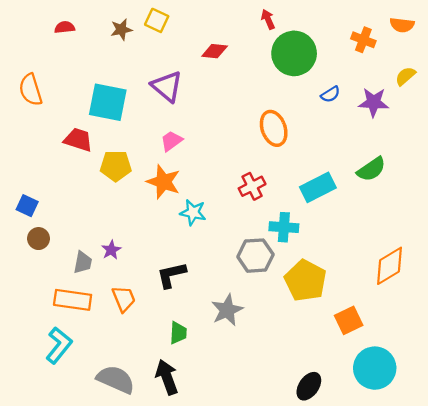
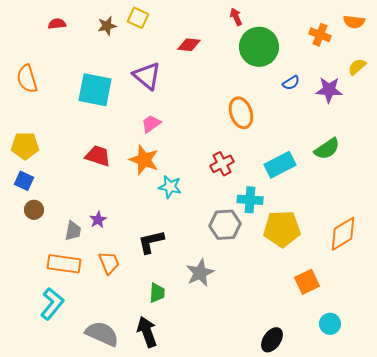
red trapezoid: (78, 140) -> (98, 156), moved
yellow pentagon: (116, 166) -> (25, 146), moved
yellow pentagon: (305, 281) -> (282, 229), moved, turned -30
cyan circle: (375, 368) -> (330, 324), size x0.6

